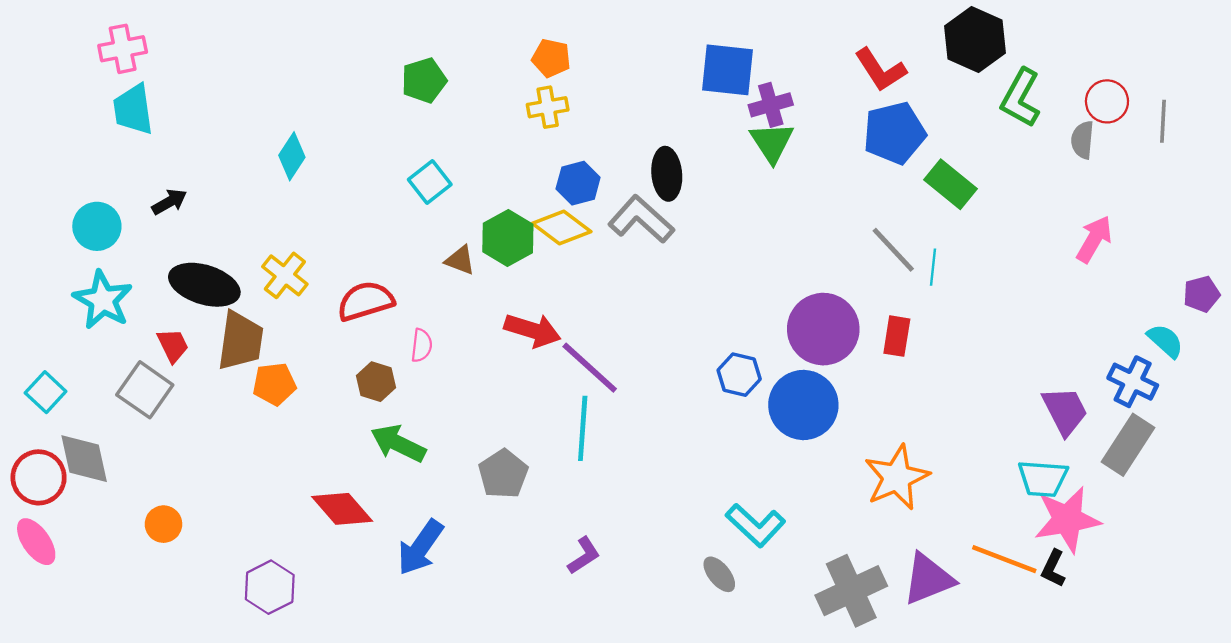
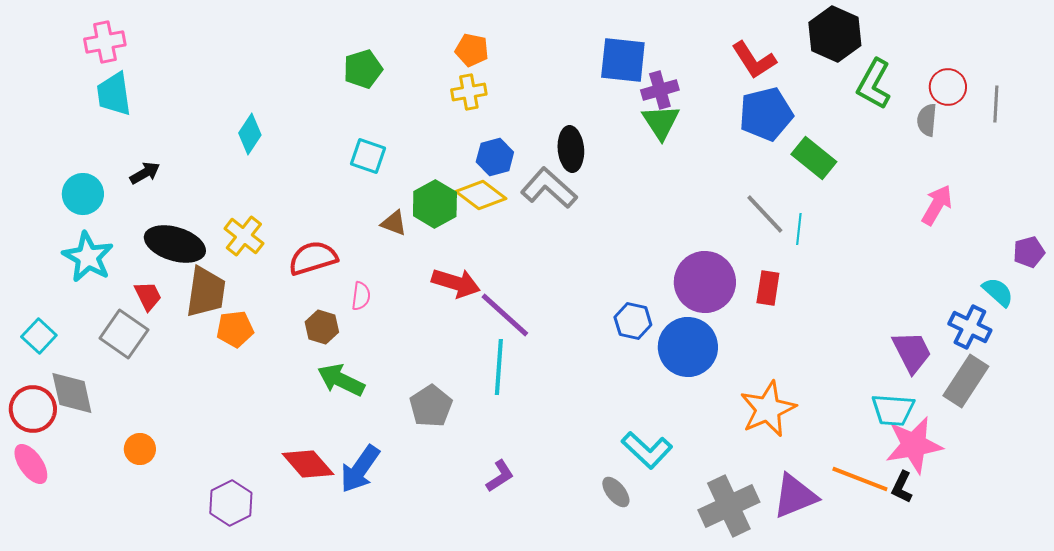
cyan square: (430, 182) -> (368, 156), turned -33
red diamond: (342, 509) -> (308, 464), moved

